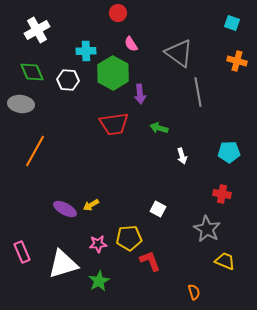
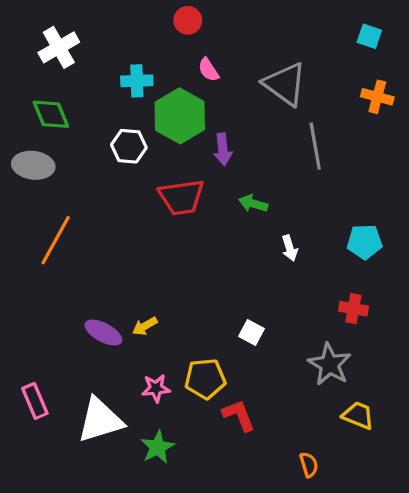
white hexagon: (68, 80) -> (129, 146), moved

